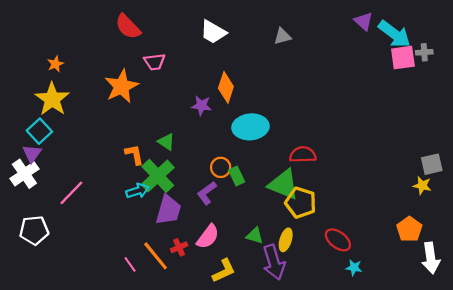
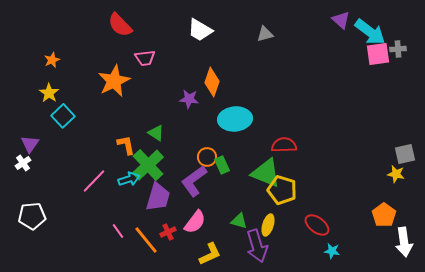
yellow star: (52, 99) -> (49, 93), size x0.6
cyan square: (39, 131) -> (63, 116), moved
white cross: (24, 174) -> (23, 163), size x0.6
pink line: (71, 193) -> (94, 181), moved
purple L-shape: (207, 193) -> (194, 181), size x1.4
pink line: (130, 264) -> (118, 231), moved

